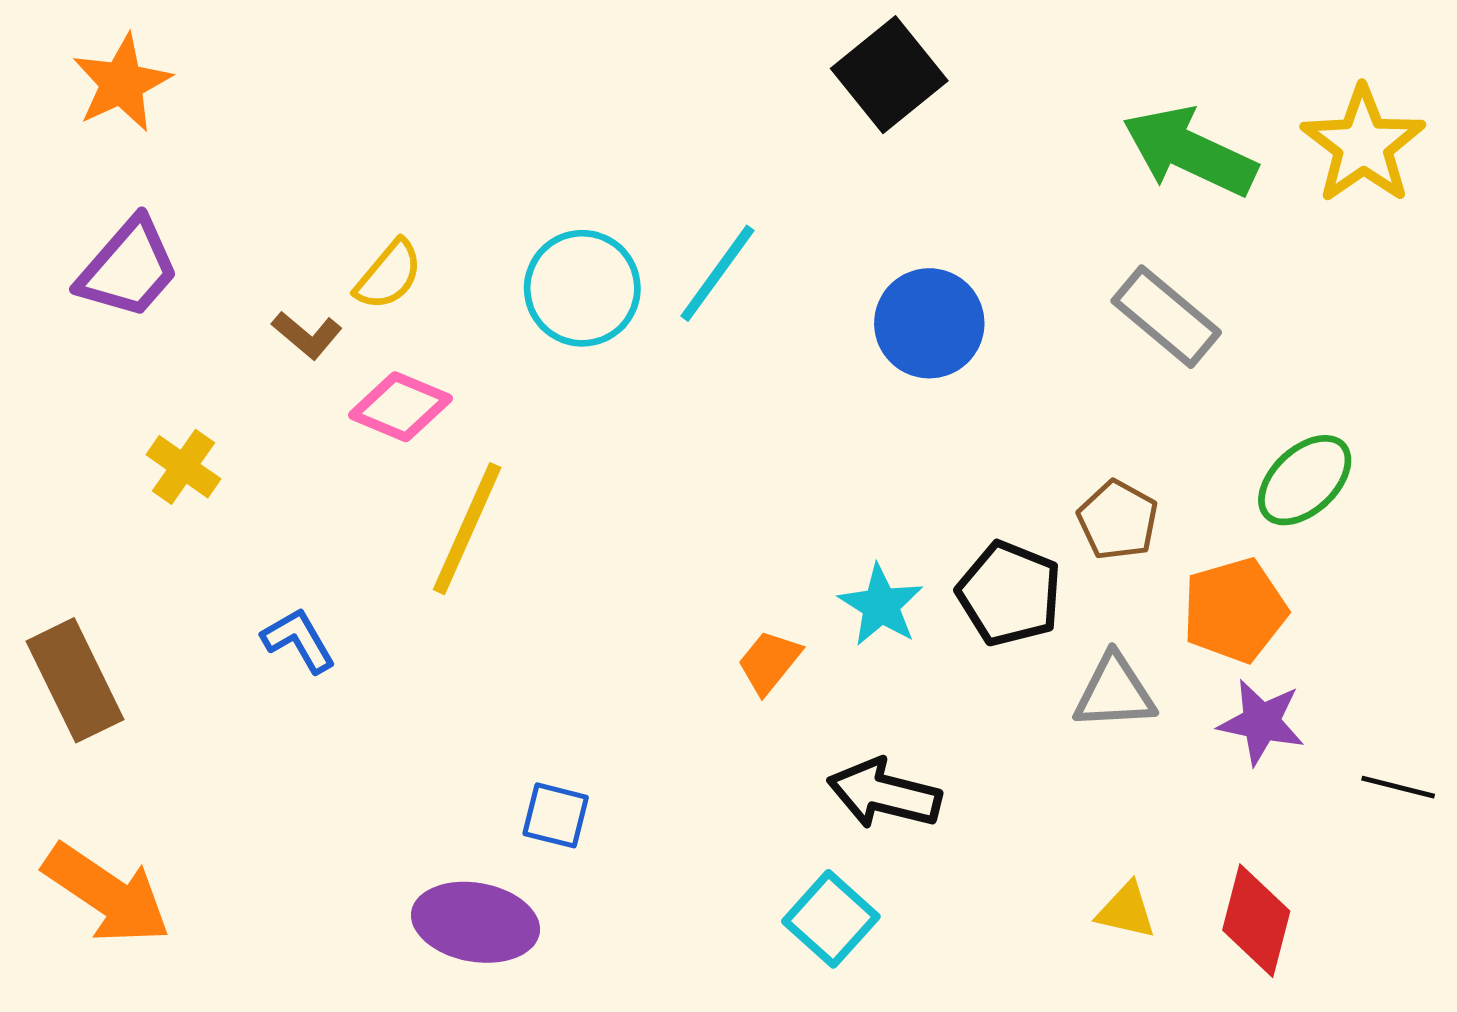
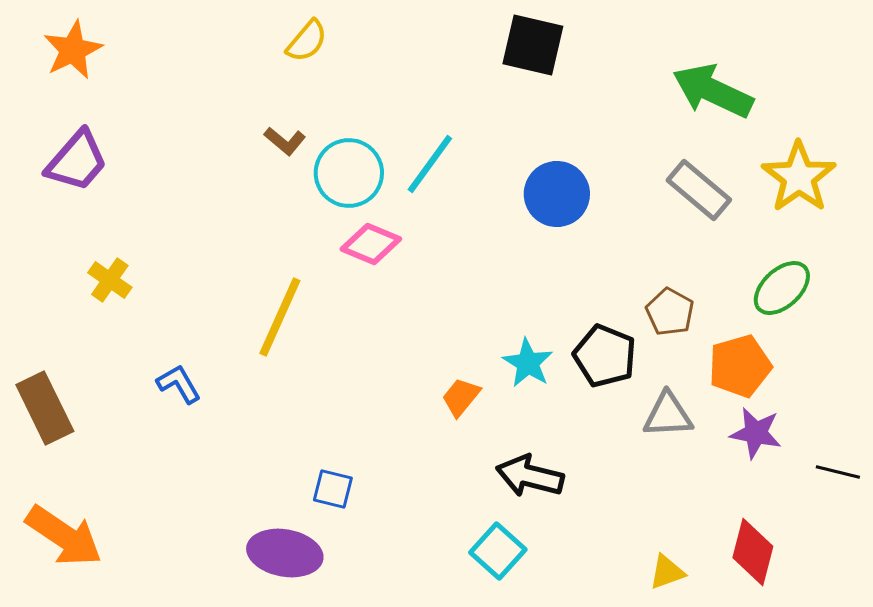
black square: (889, 75) -> (533, 45), turned -38
yellow star: (1363, 145) -> (799, 177), moved
yellow semicircle: (389, 275) -> (307, 41), moved
brown L-shape: (307, 335) -> (285, 141), moved
pink diamond: (400, 407) -> (371, 244), moved
yellow triangle: (1126, 911) -> (667, 572), moved, turned -33

